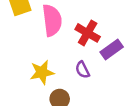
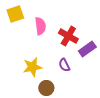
pink semicircle: (52, 20) -> (40, 26), size x0.7

